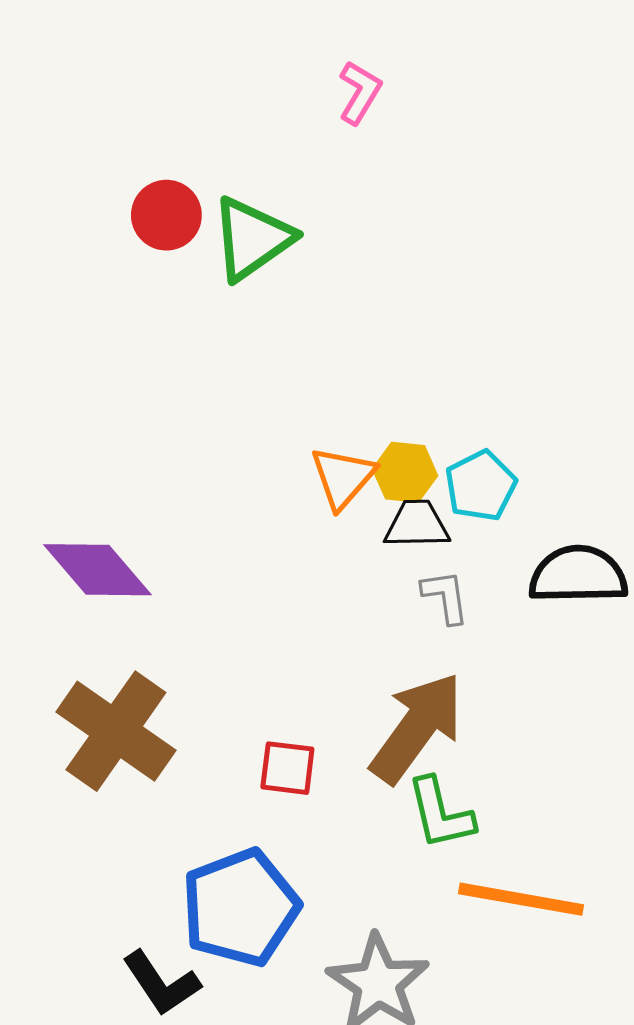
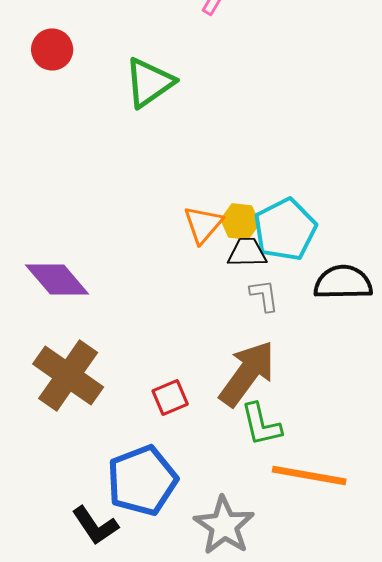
red circle: (166, 215) -> (52, 50), moved
cyan pentagon: (481, 486) -> (285, 230), size x1.5
red square: (287, 768) -> (170, 398), turned -30

